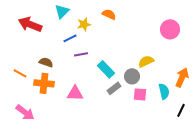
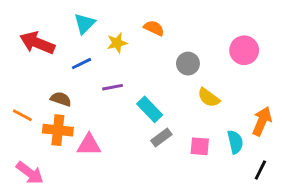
blue line: (70, 38) -> (82, 64), moved
yellow semicircle: (146, 61) -> (209, 98), turned -119
gray circle: (132, 76) -> (188, 64), moved
pink triangle: (75, 93) -> (89, 145), moved

